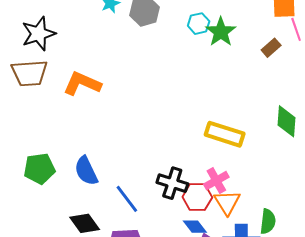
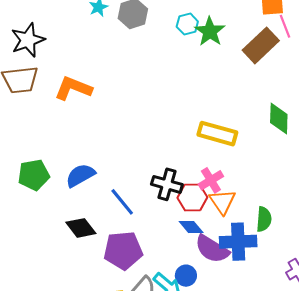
brown rectangle: (271, 48) -> (261, 45), size x1.8
blue semicircle: (86, 171) -> (80, 175), turned 88

